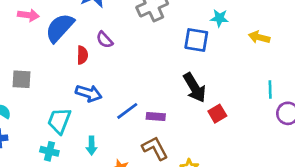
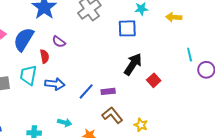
black arrow: (195, 88) -> (133, 64), turned -105
cyan trapezoid: (59, 121) -> (28, 75), moved
cyan arrow: (92, 146) -> (65, 123), turned -64

